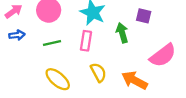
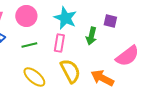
green arrow: (122, 33) -> (91, 36), turned -150
yellow semicircle: (98, 72) -> (70, 71), size x1.4

